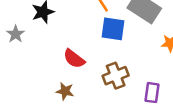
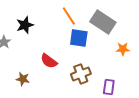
brown star: (65, 91) -> (23, 79), moved

